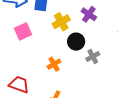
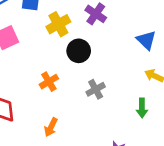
gray cross: (93, 57) -> (96, 89), moved

